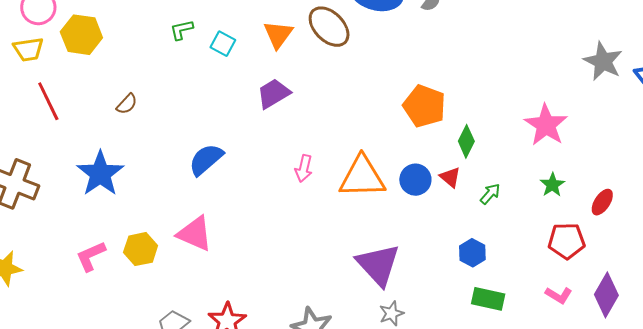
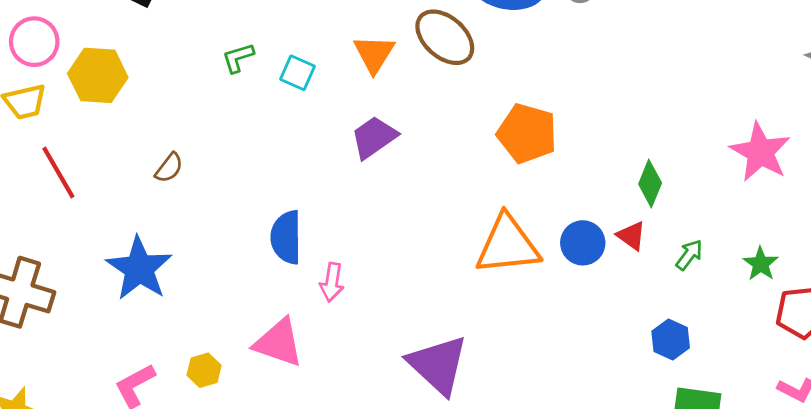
orange pentagon: (424, 106) -> (527, 133), moved
blue semicircle: (206, 159) -> (286, 237), turned -45
pink arrow: (304, 168) -> (332, 282), moved
green star: (552, 185) -> (761, 264), moved
yellow hexagon: (141, 249) -> (204, 370), size x0.7
purple triangle: (378, 265) -> (438, 365), moved

